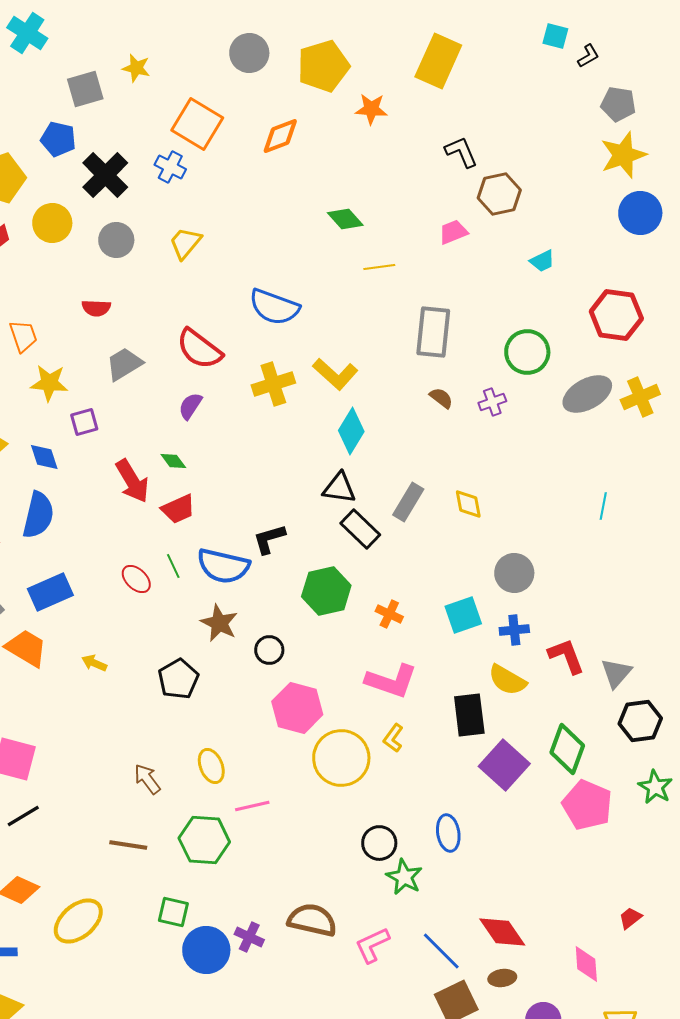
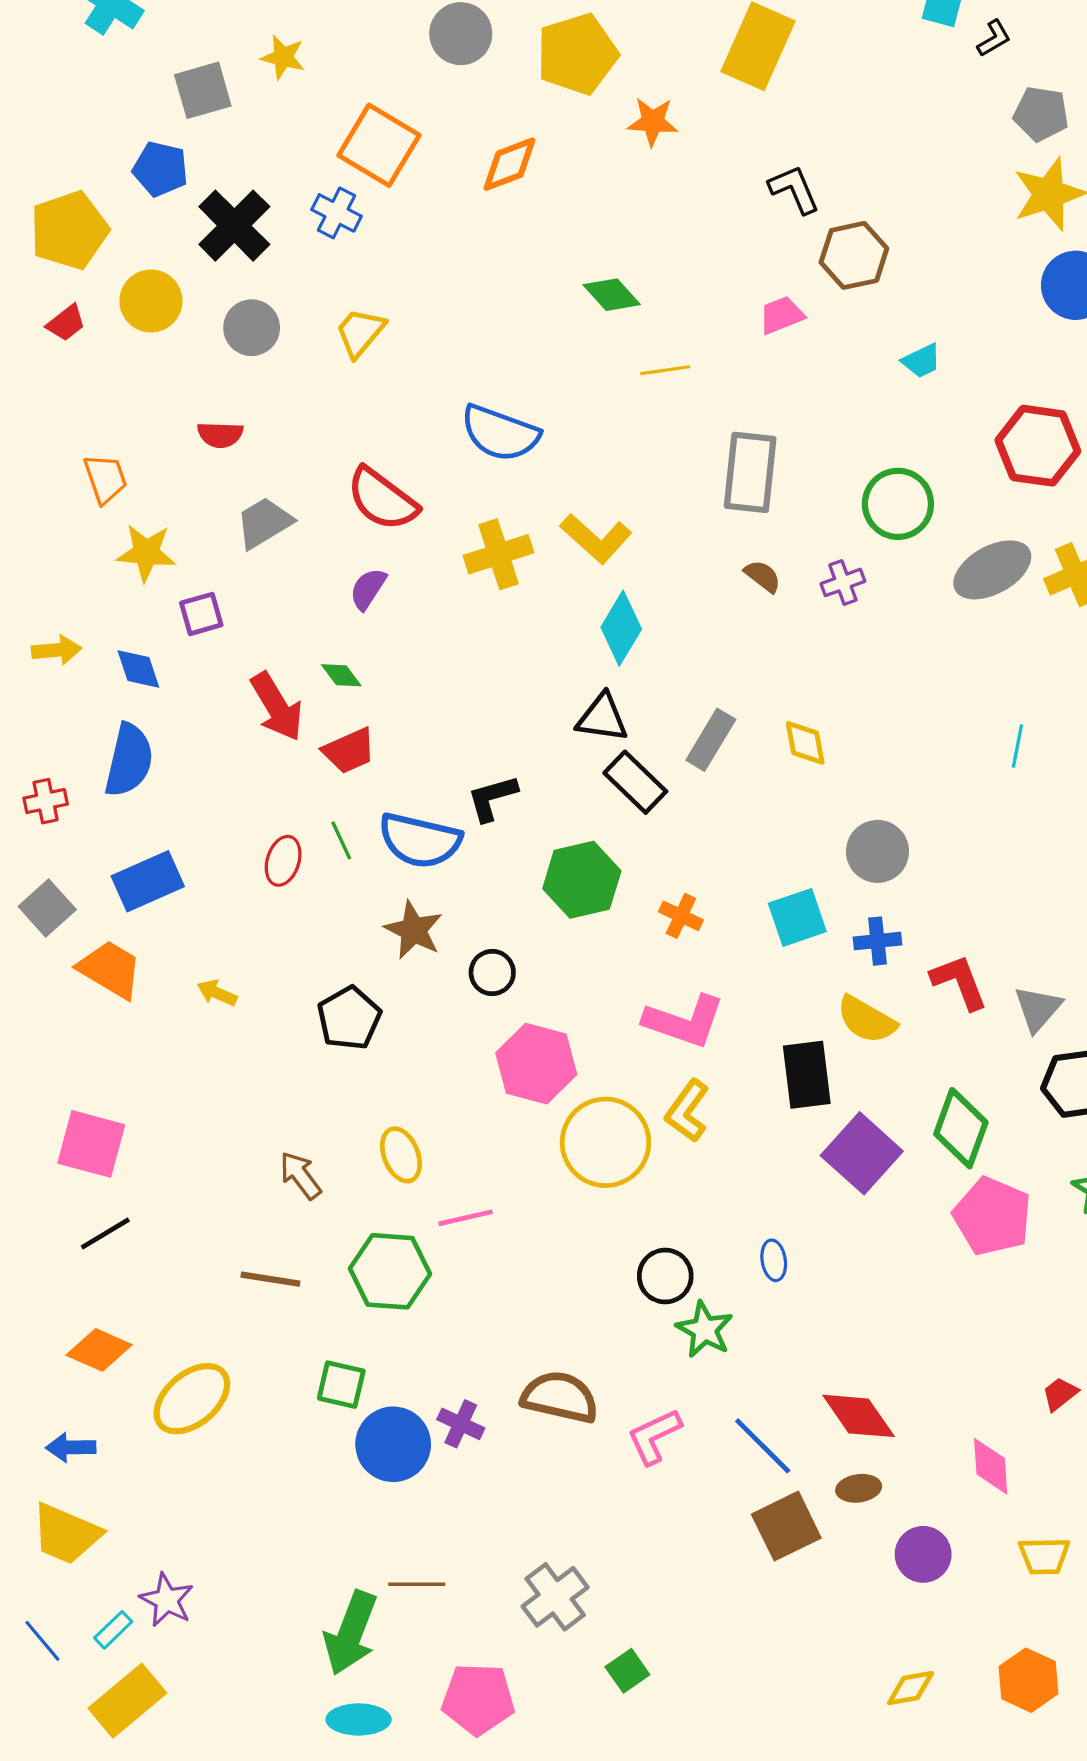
red ellipse: (136, 579) -> (283, 861), turned 64
yellow L-shape: (393, 738) -> (687, 1111), size x1.4
blue ellipse: (448, 833) -> (774, 1260), size x0.7

